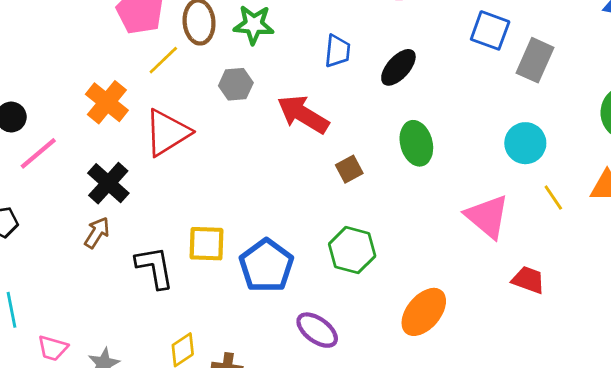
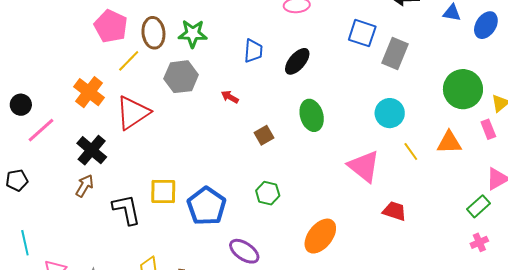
gray hexagon: (236, 84) -> (181, 77), size x1.4
red arrow: (303, 114) -> (230, 97), size x0.5
green hexagon: (352, 250) -> (268, 193), size x0.7

